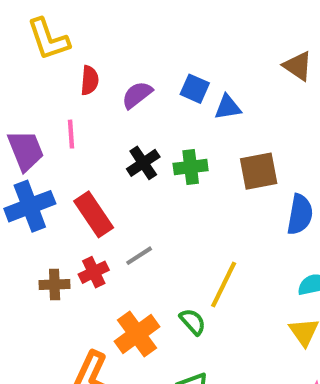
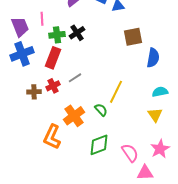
green cross: (191, 167) -> (57, 35), moved
red rectangle: (94, 214) -> (53, 58), turned 55

